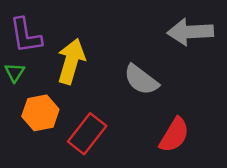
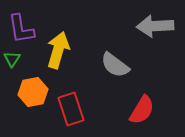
red rectangle: (87, 134) -> (71, 109), turned -56

